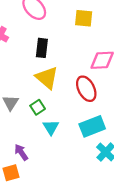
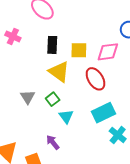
yellow square: (84, 18) -> (79, 50), moved
purple arrow: (21, 152) -> (53, 142), moved

